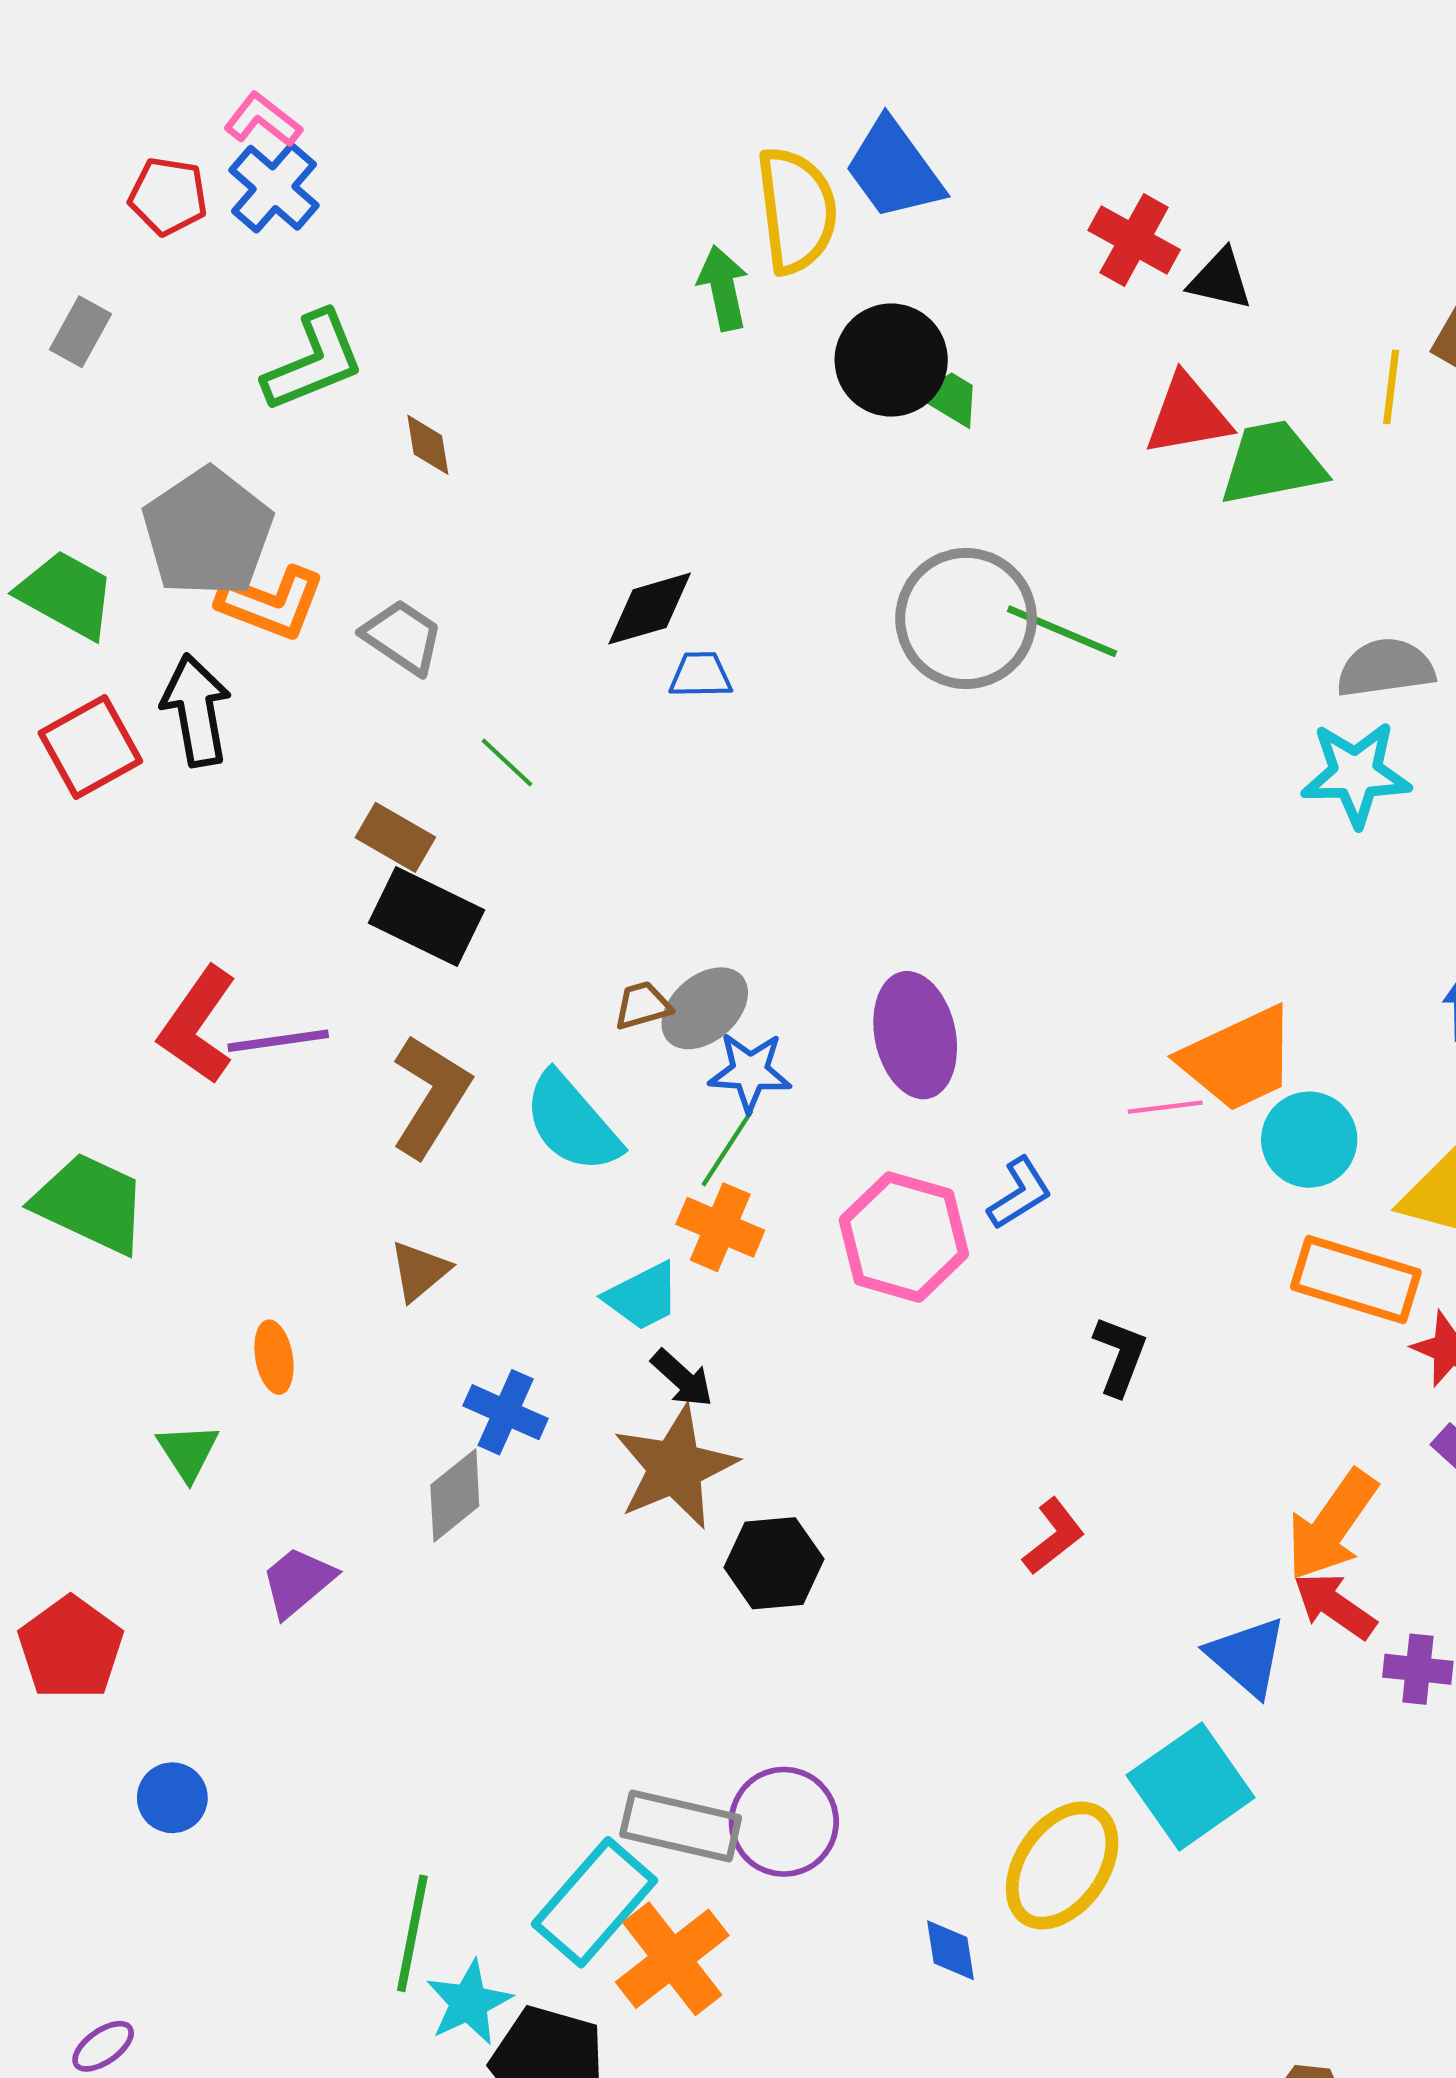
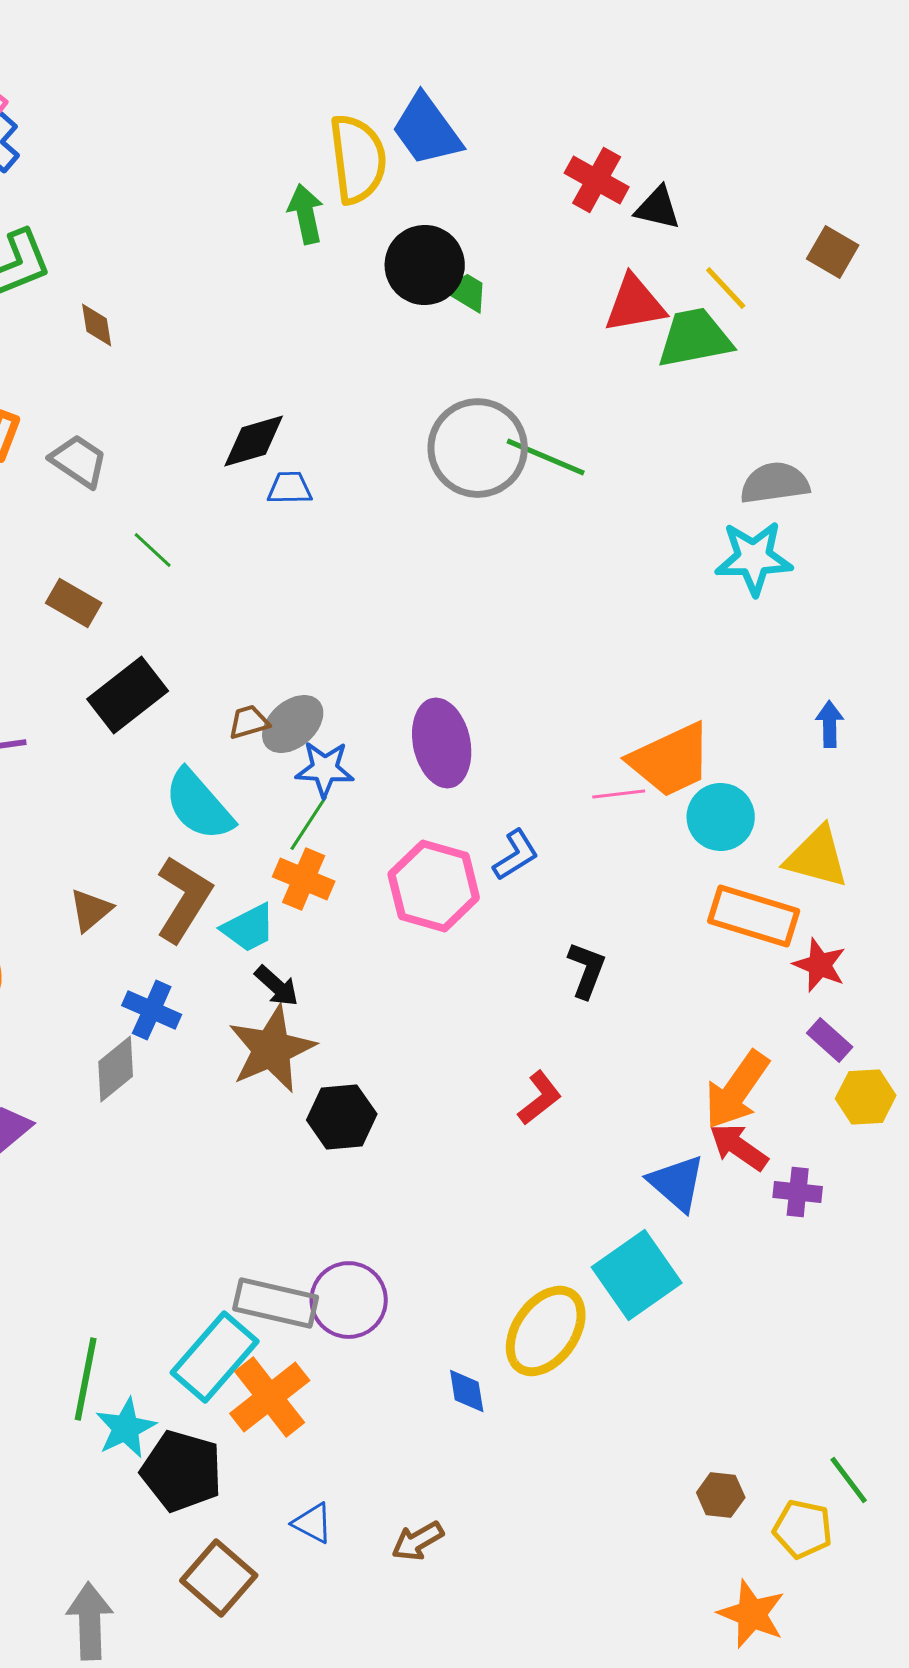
yellow line: (1391, 387) -> (726, 288), moved, turned -50
black rectangle: (427, 916) -> (128, 695), moved, turned -64
brown L-shape: (431, 1096) -> (184, 899), moved

